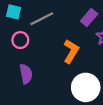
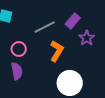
gray line: (42, 19) -> (45, 27), moved
pink circle: (20, 40) -> (19, 49), moved

